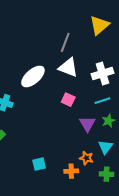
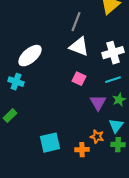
white ellipse: (33, 76) -> (30, 56), moved
cyan square: (39, 164) -> (50, 143), size x1.5
green cross: (106, 174) -> (118, 145), moved

